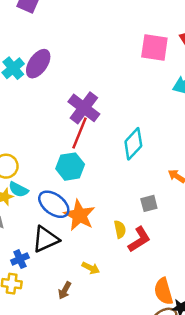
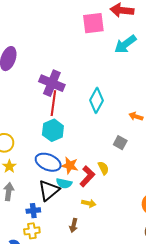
cyan semicircle: (18, 190) -> (64, 183), moved
gray square: (149, 203) -> (120, 143), turned -32
orange star: (79, 215) -> (70, 165), size x0.7
red L-shape: (139, 239) -> (87, 176), moved
blue cross: (20, 259) -> (33, 211), turned 32

